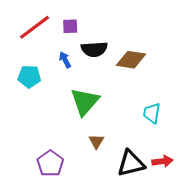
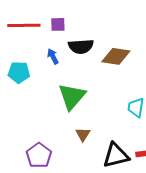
red line: (35, 27) -> (24, 25), turned 36

